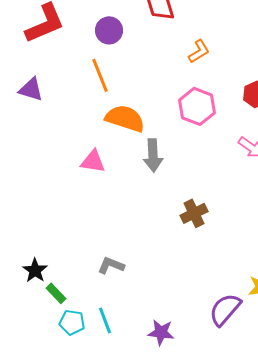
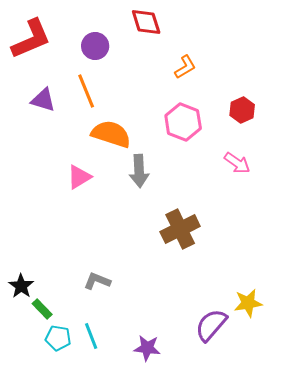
purple triangle: (31, 89) -> (43, 100), moved
pink triangle: (93, 161) -> (79, 177), turned -40
brown cross: (194, 213) -> (180, 229), size x1.4

